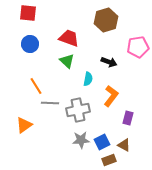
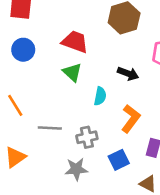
orange line: (36, 86) -> (15, 105), moved
gray cross: (78, 110) -> (87, 137), size x0.7
gray star: (81, 140) -> (76, 169), moved
blue square: (102, 142) -> (119, 160), moved

